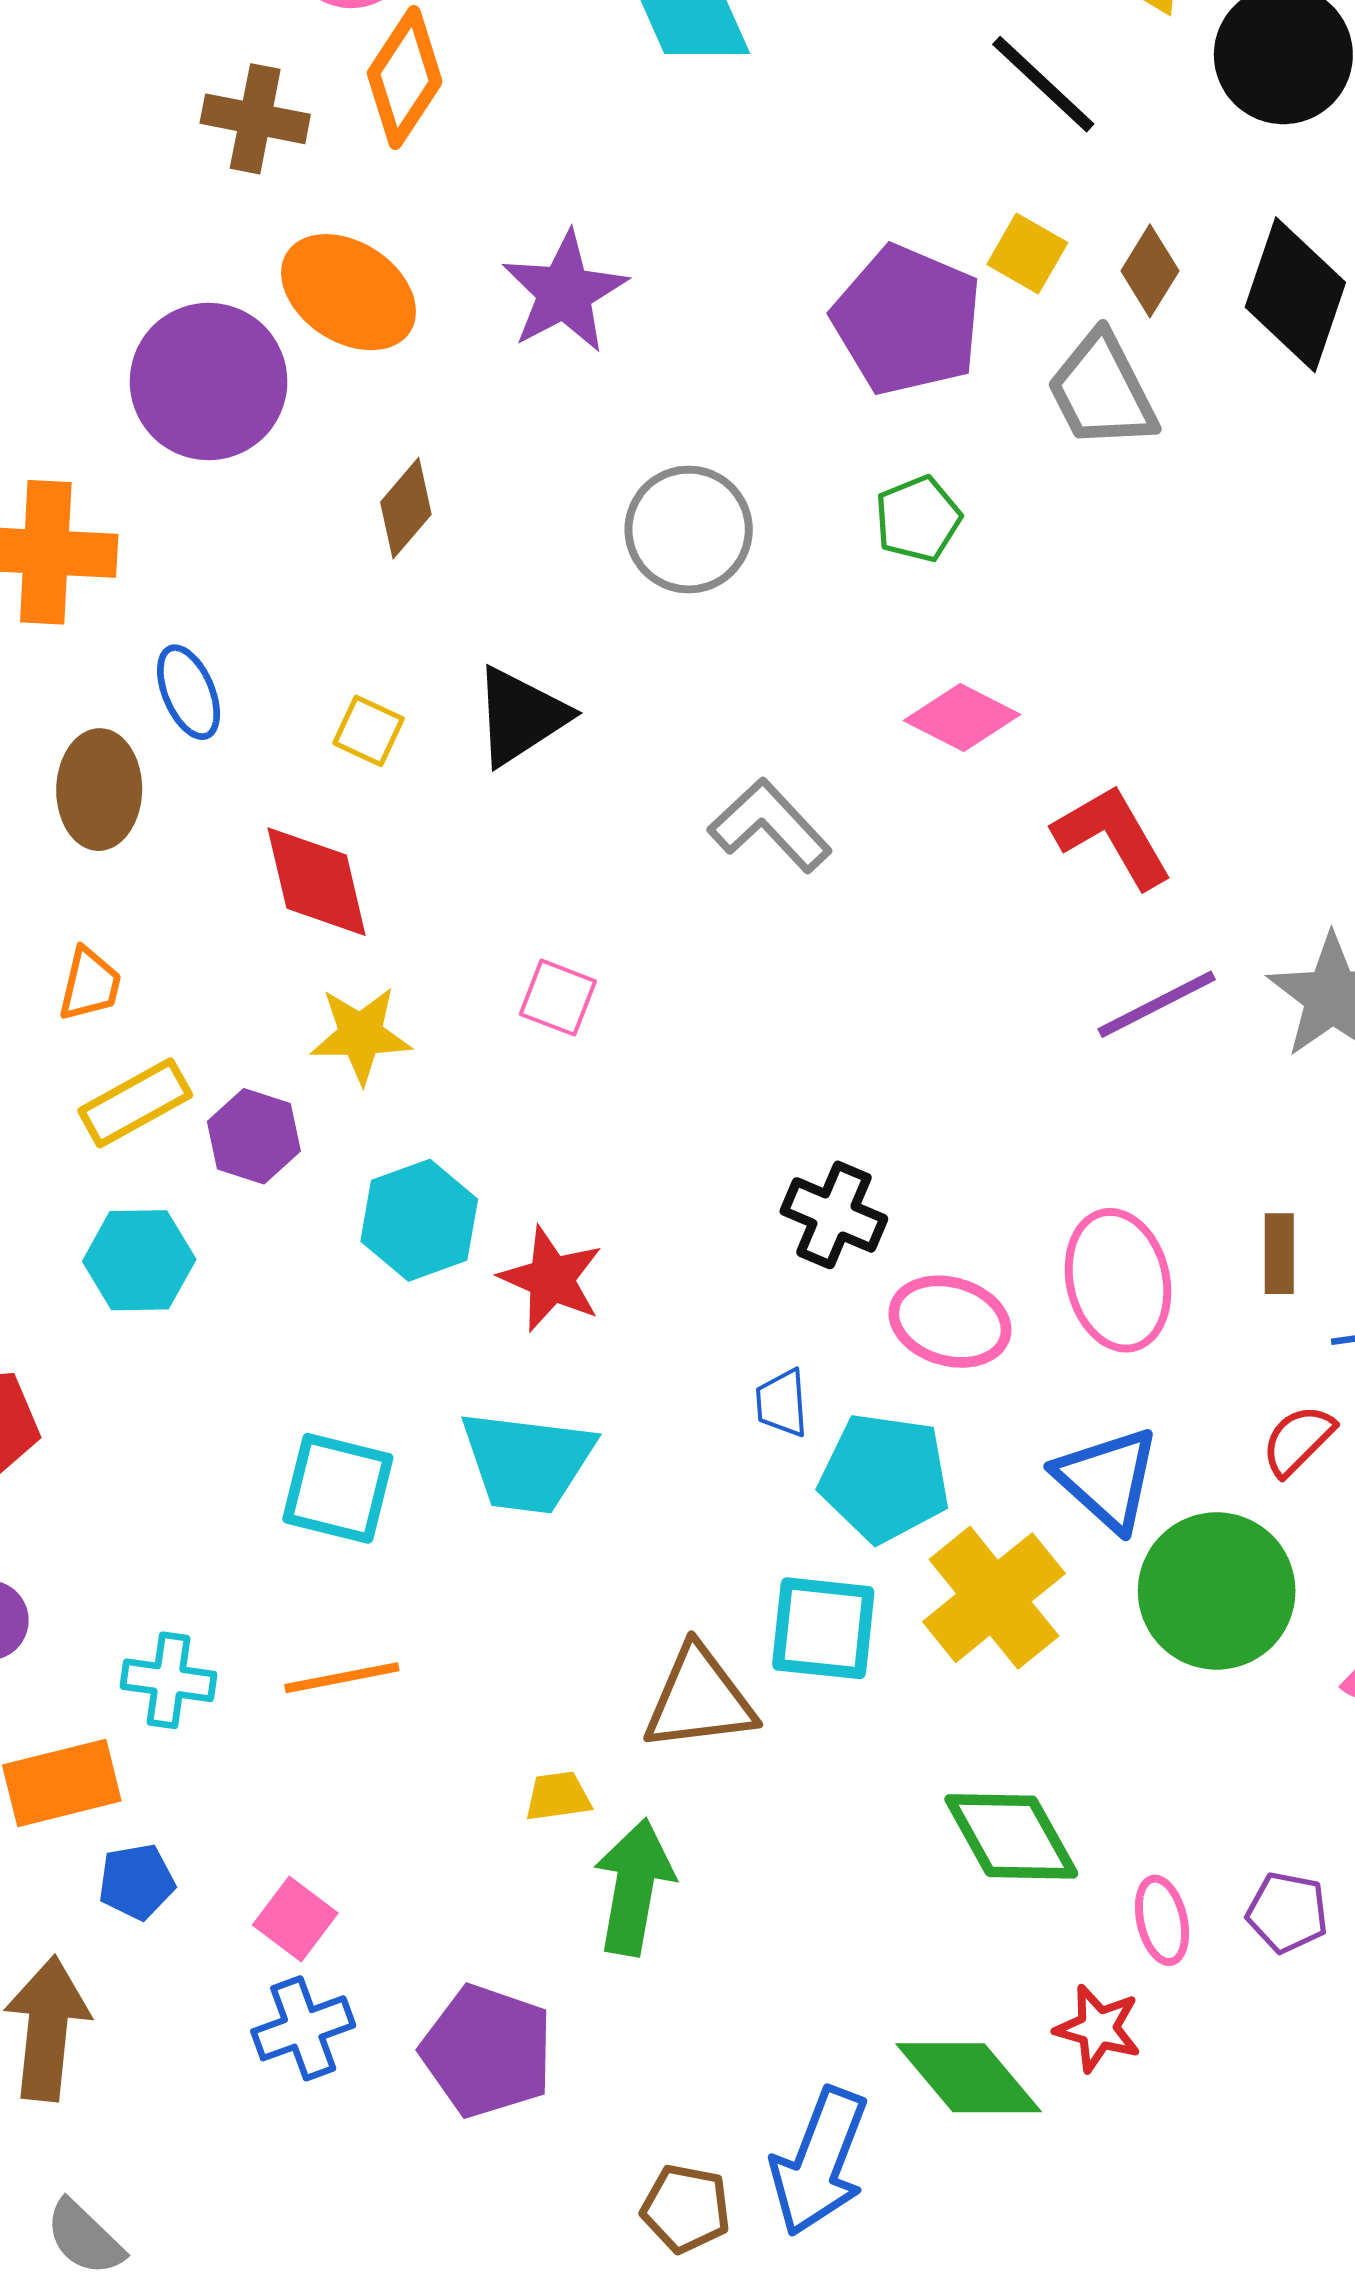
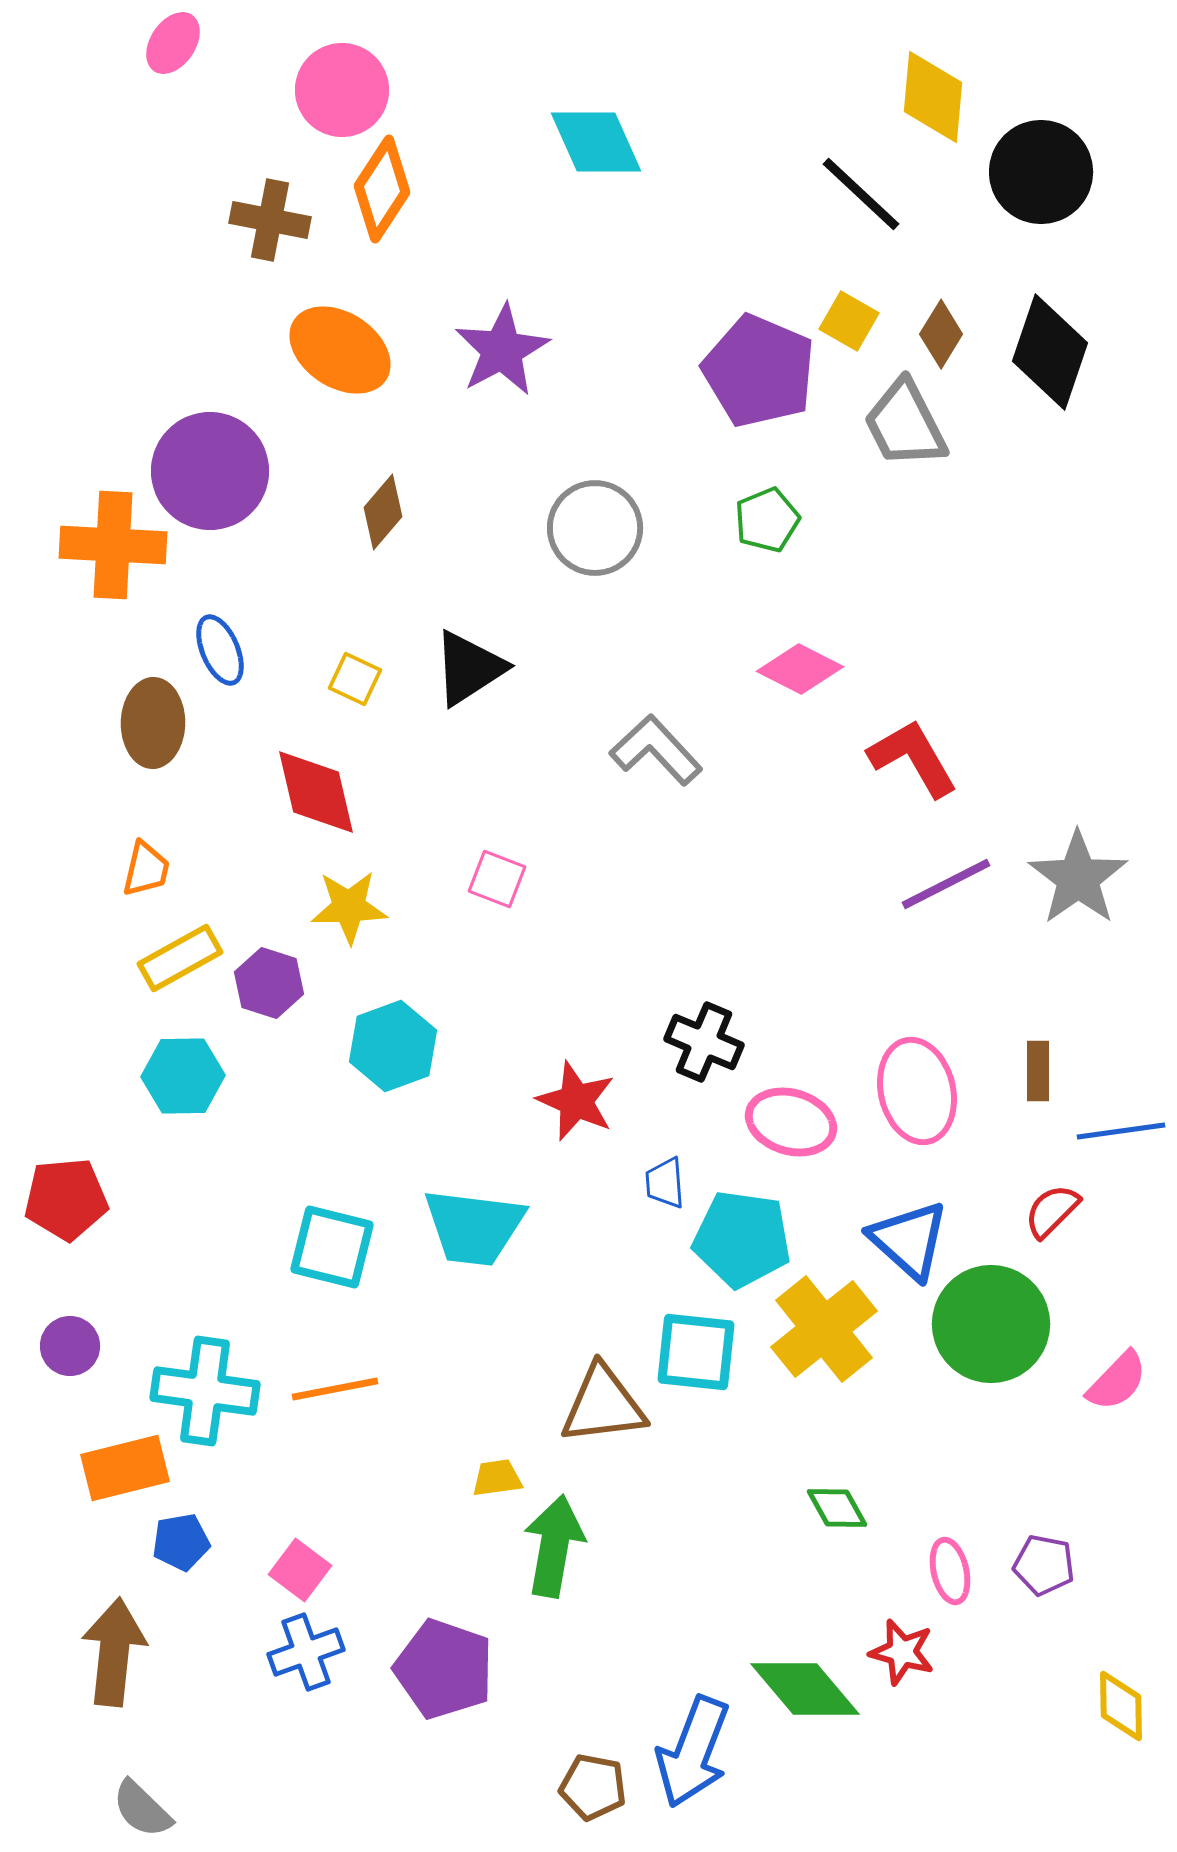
purple circle: (209, 381) -> (210, 471), moved
red star: (551, 1279) -> (576, 1101), moved
cyan cross: (169, 1680) -> (205, 1391), size x1.5
green diamond: (1011, 1836) -> (837, 1508), size x0.6

